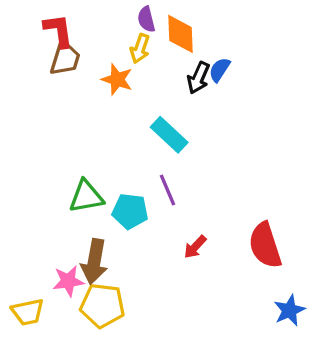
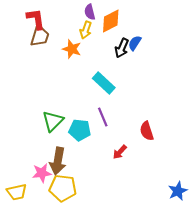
orange diamond: (181, 34) -> (111, 21), turned 65
green triangle: (86, 197) -> (53, 121), turned -35
red semicircle: (265, 245) -> (147, 131), moved, size x0.7

